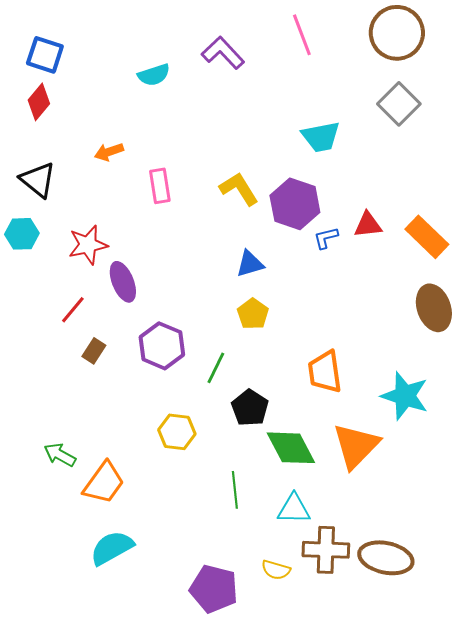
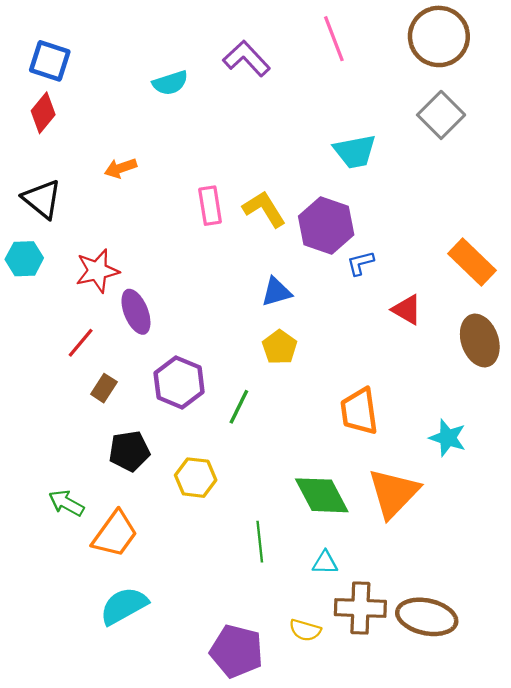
pink rectangle: (160, 186) -> (210, 206), moved
red triangle: (368, 225) -> (407, 310), moved, turned 36
cyan star: (405, 396) -> (448, 438), size x0.7
black pentagon: (250, 408) -> (129, 451), moved, turned 30
cyan triangle: (294, 509) -> (325, 563), size x0.7

